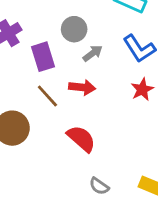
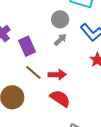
gray circle: (74, 29) -> (60, 19), moved
red arrow: (82, 87) -> (57, 75), moved

